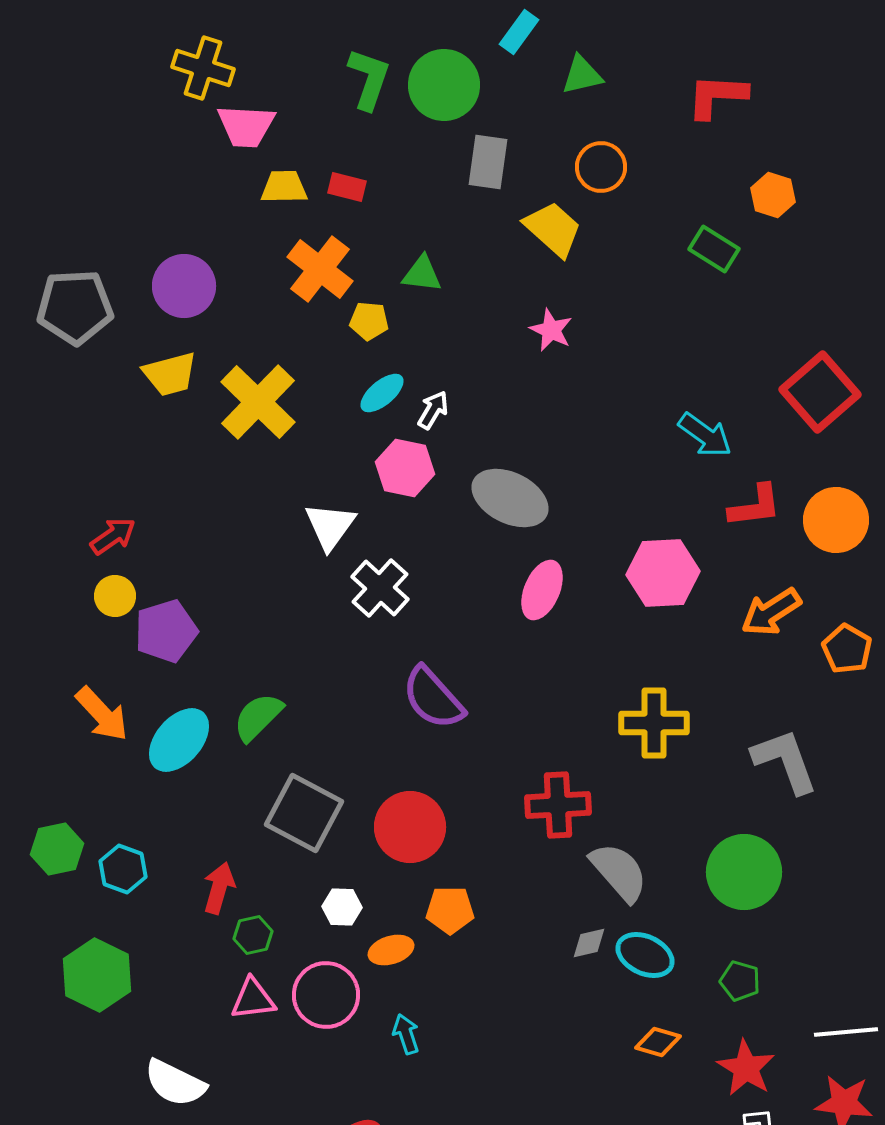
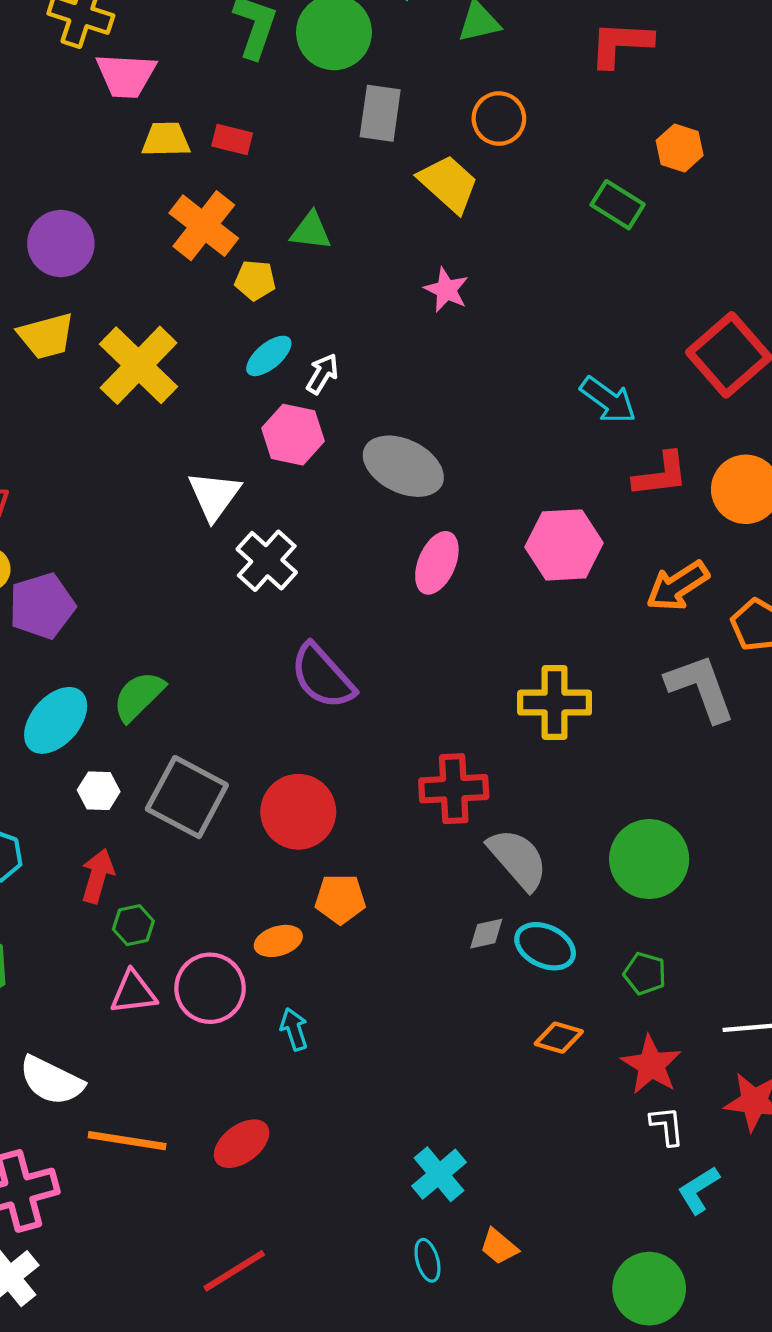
gray L-shape: (785, 761) -> (701, 688), moved
white hexagon: (342, 907) -> (99, 791), moved

